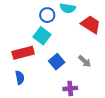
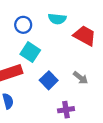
blue circle: (47, 15) -> (23, 25), moved

